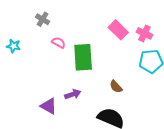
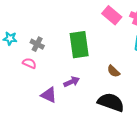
gray cross: (43, 19) -> (37, 44), moved
pink semicircle: (58, 43) -> (29, 63), moved

